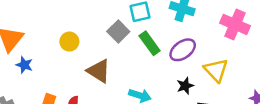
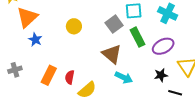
brown triangle: (99, 71) -> (112, 54), moved

